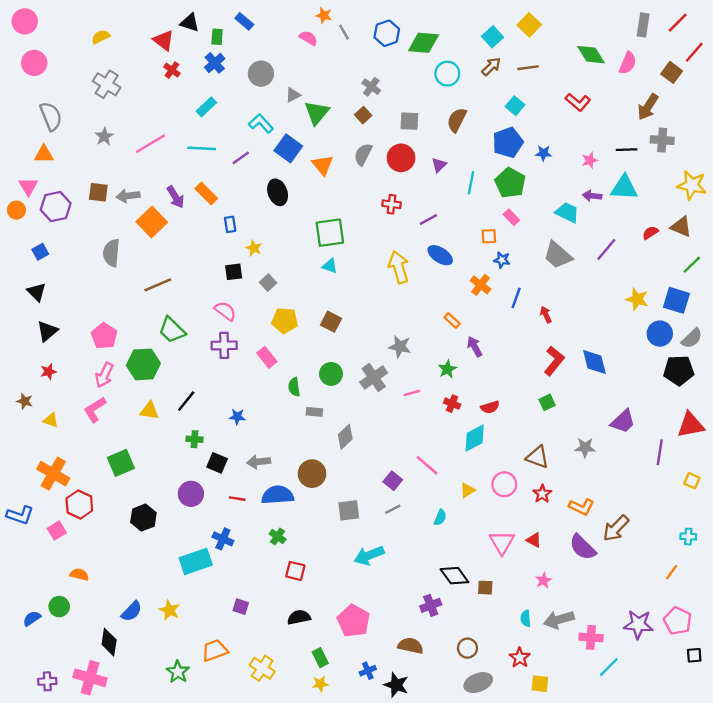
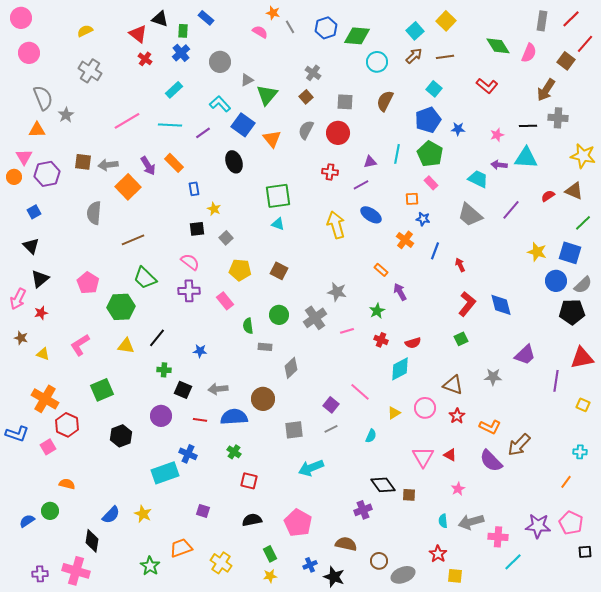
gray star: (104, 137) -> (66, 115), moved
purple triangle: (439, 165) -> (370, 162), moved, turned 32
pink arrow: (104, 375) -> (18, 299), moved
brown circle: (467, 648) -> (379, 561), moved

